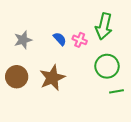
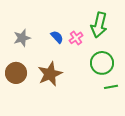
pink cross: (80, 40) -> (76, 38), turned 32

